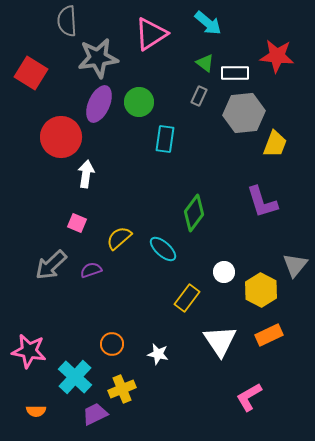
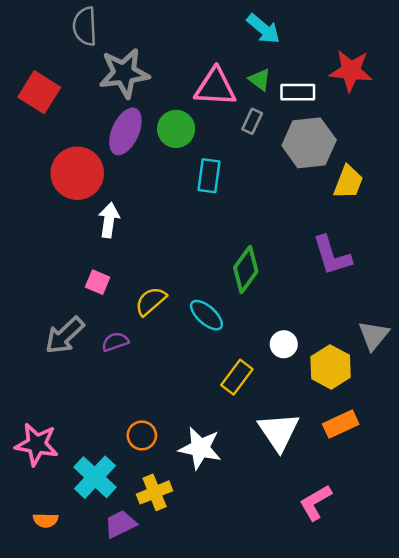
pink triangle: (151, 34) -> (215, 87), moved, turned 36
white star: (158, 354) -> (200, 448), size x1.6

